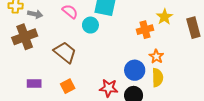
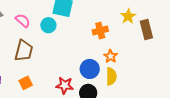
pink semicircle: (70, 11) -> (23, 21), moved
yellow star: (164, 17) -> (128, 16), moved
brown trapezoid: (65, 52) -> (24, 51), turned 65

